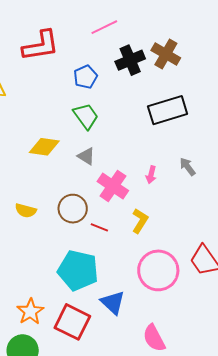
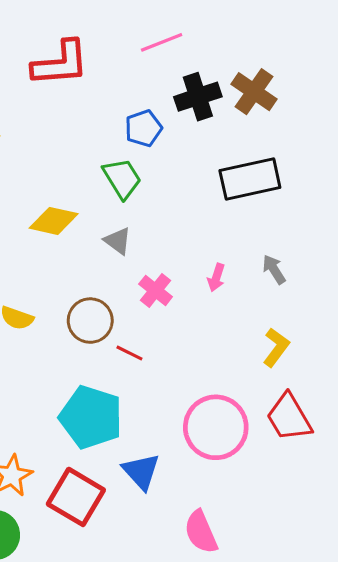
blue pentagon: (85, 77) -> (143, 128), moved
pink cross: (113, 186) -> (156, 290), size x0.7
yellow L-shape: (140, 221) -> (276, 347), moved

